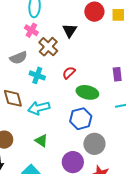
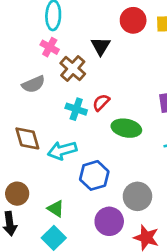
cyan cross: (37, 75) -> (76, 109), moved
blue hexagon: (81, 119) -> (94, 175), moved
green triangle: (41, 141) -> (56, 209), moved

